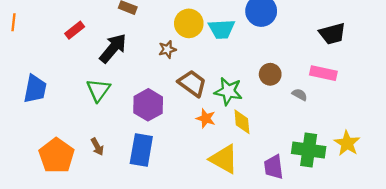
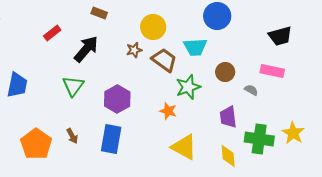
cyan trapezoid: (222, 29) -> (195, 47), moved
brown trapezoid: (192, 83) -> (164, 60), moved
green star: (228, 91) -> (188, 87), turned -30
yellow diamond: (242, 122) -> (228, 156), moved
purple trapezoid: (274, 167) -> (228, 117), moved

